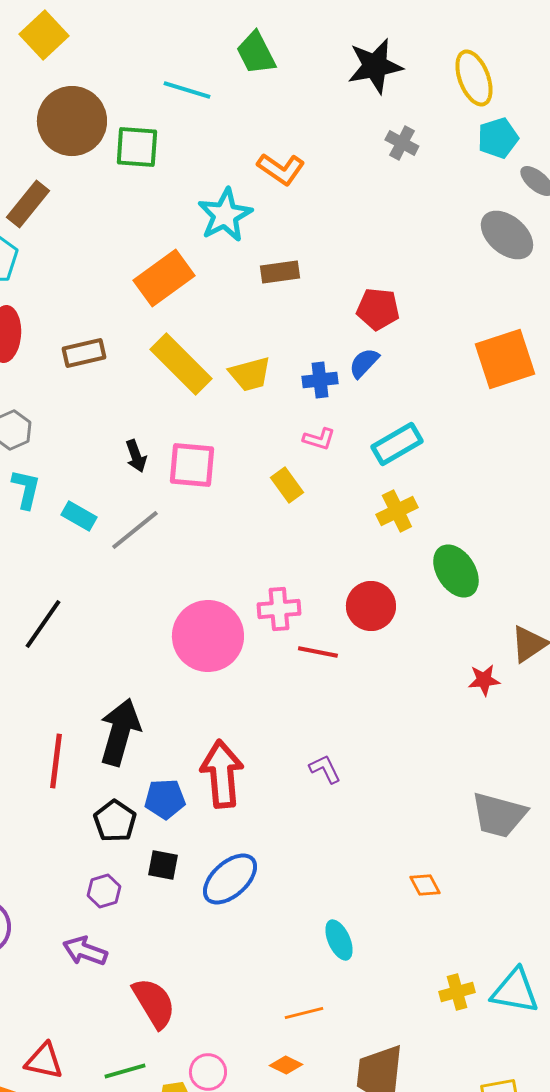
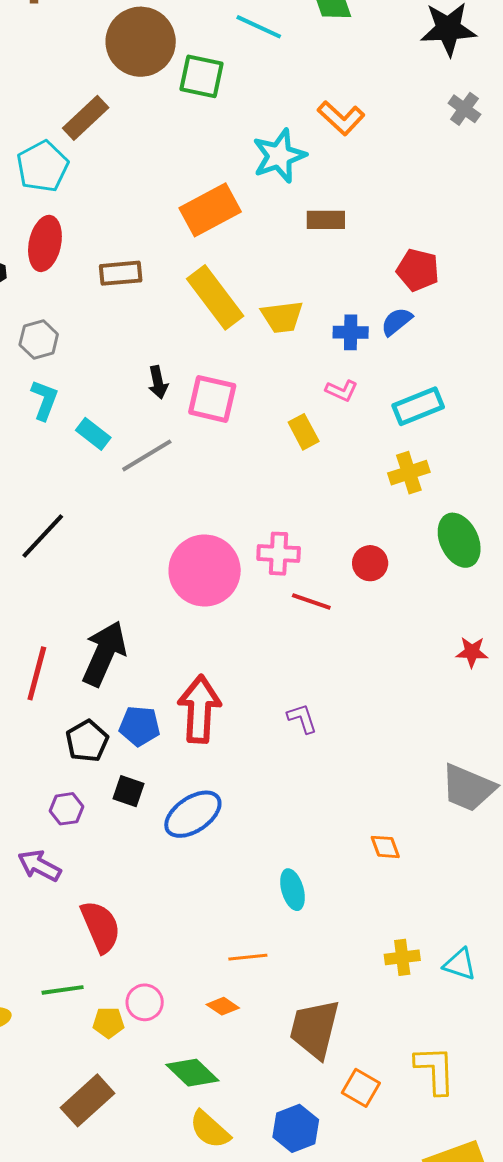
red circle: (371, 606) -> (370, 563), size x0.7
cyan triangle: (515, 991) -> (460, 964), size x0.7

